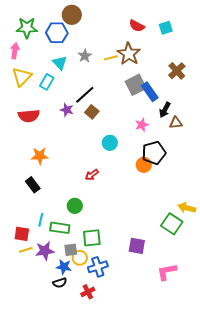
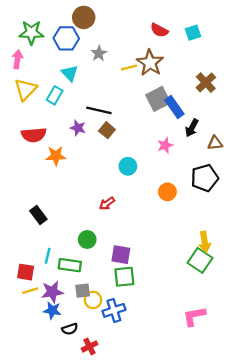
gray star: (85, 56) -> (99, 53), moved
black line: (85, 95) -> (99, 110), turned 55
brown triangle: (176, 123) -> (215, 143), moved
black pentagon: (154, 153) -> (205, 178), moved
orange star: (40, 156) -> (56, 156), moved
yellow arrow: (187, 208) -> (205, 242), moved, turned -114
green square: (92, 238) -> (124, 277), moved
purple square: (137, 246) -> (121, 255), moved
blue star: (64, 267) -> (52, 310), moved
red cross: (88, 292) -> (90, 346), moved

